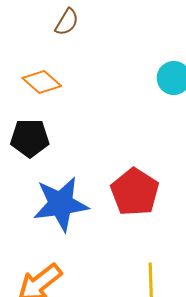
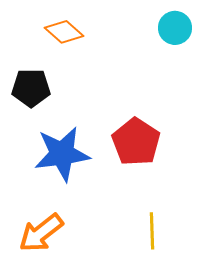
orange diamond: (42, 82) -> (64, 32), moved

